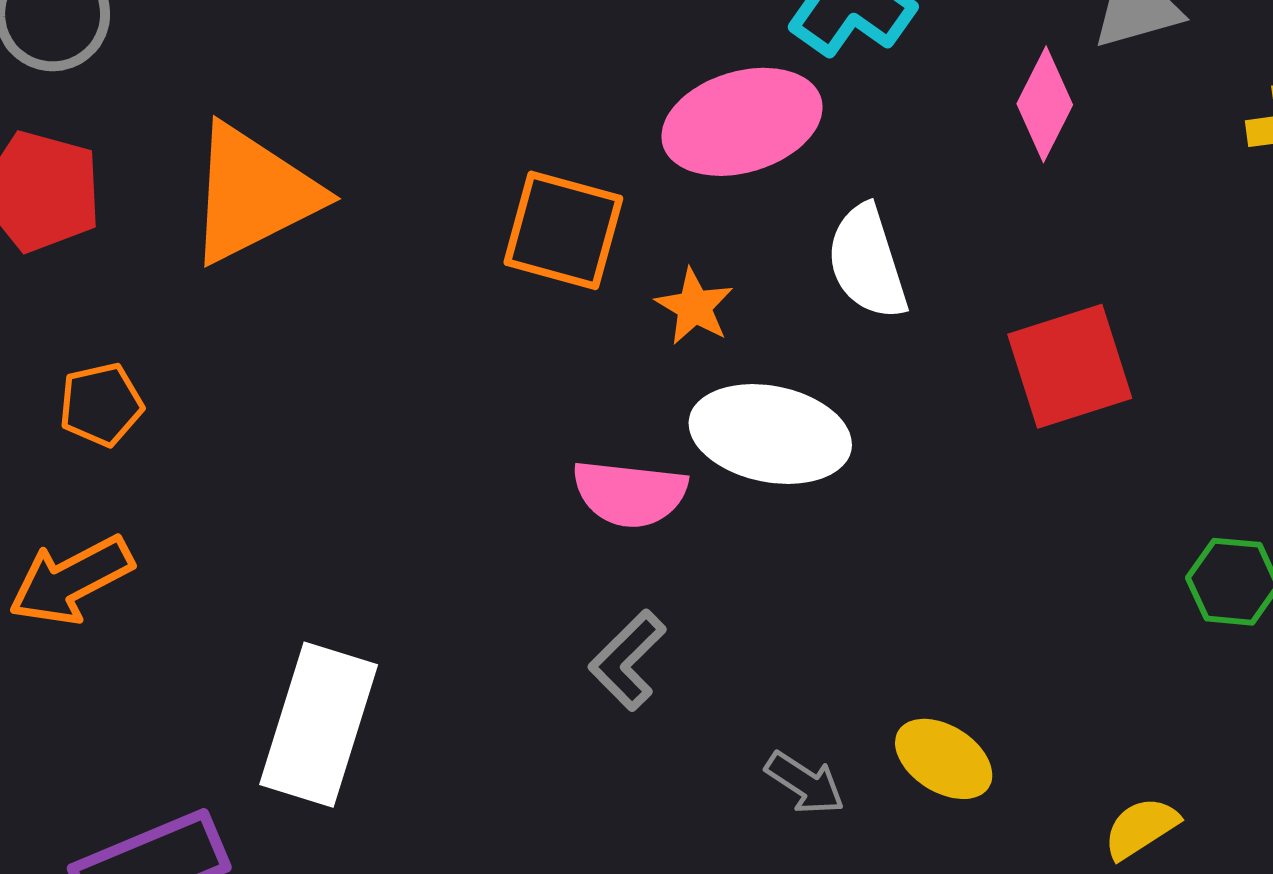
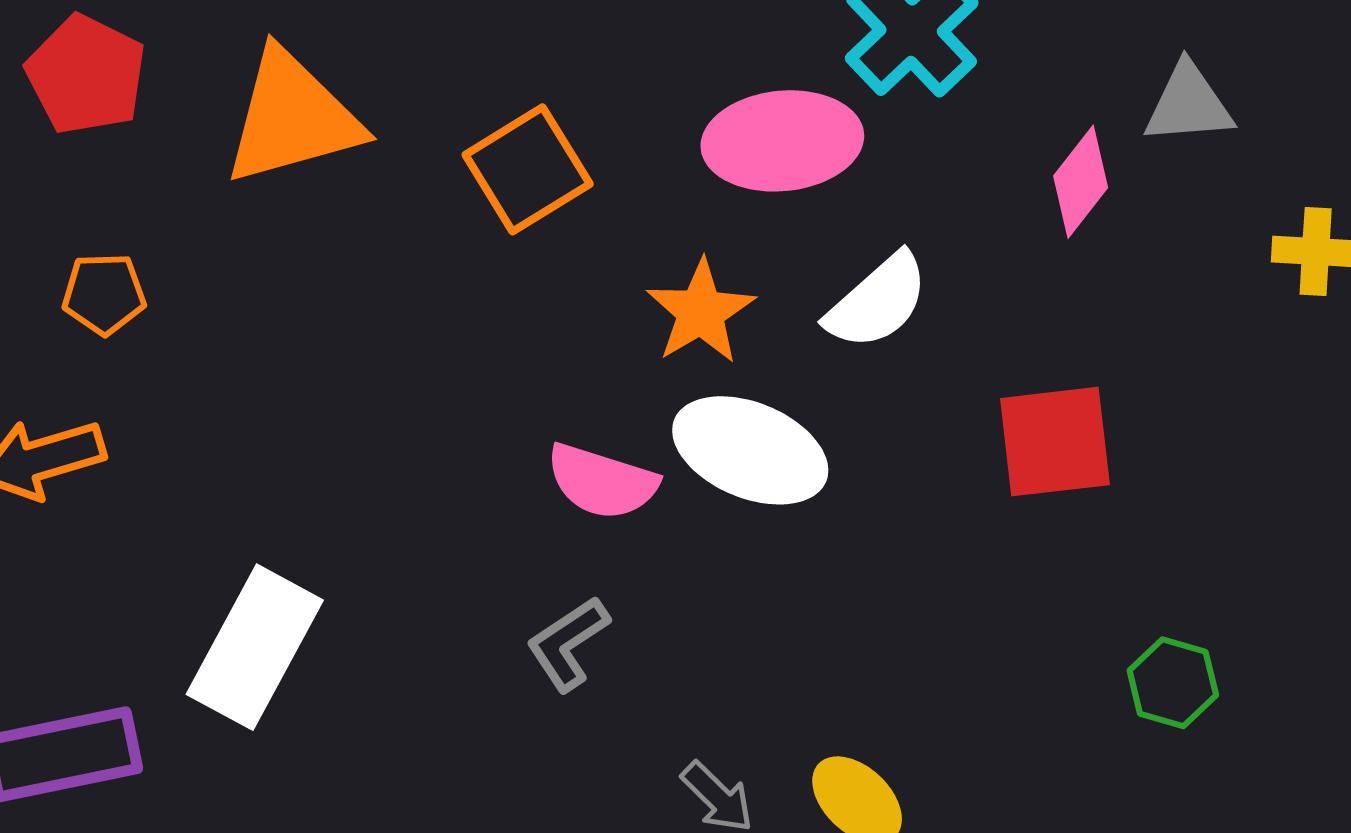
orange square: (563, 230) -> (528, 169), moved, turned 32
white semicircle: (867, 262) -> (877, 302), turned -125
orange star: (694, 307) -> (701, 312), size x1.4

